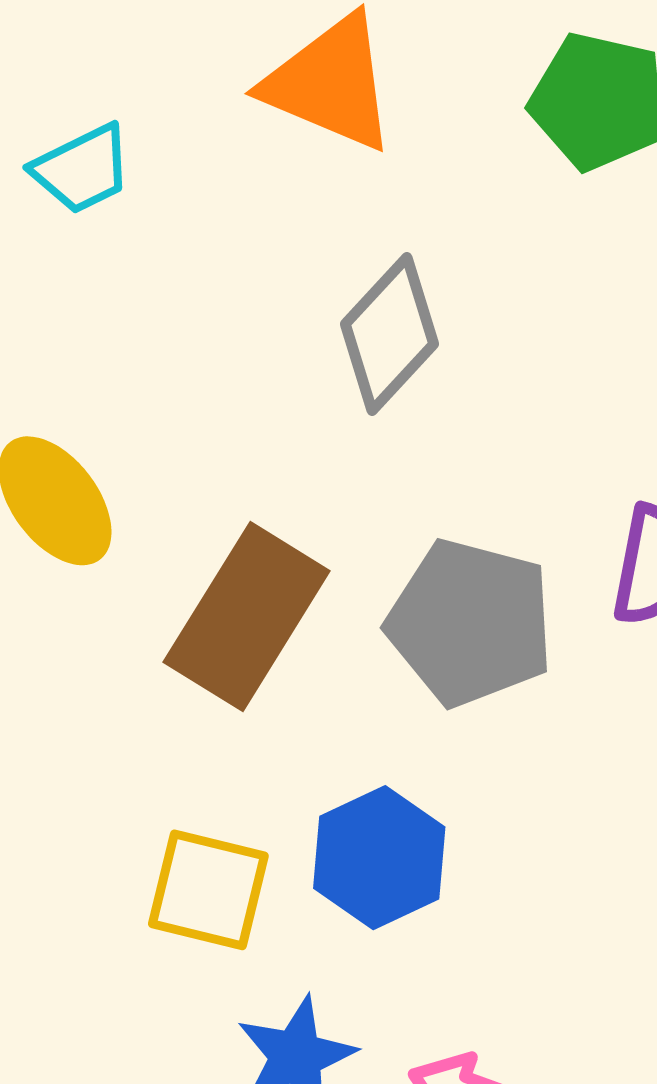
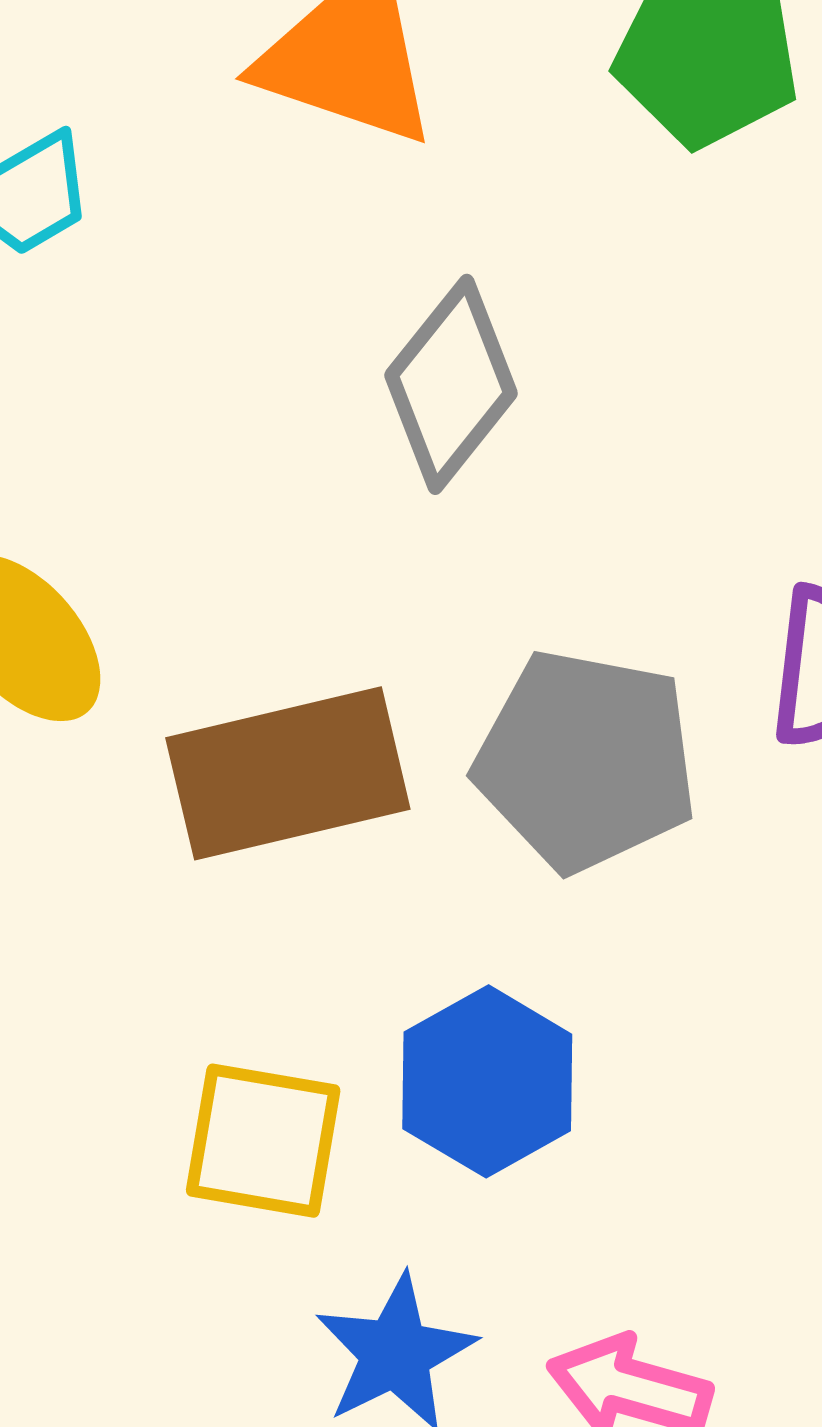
brown rectangle: (247, 616) -> (288, 773), turned 49

